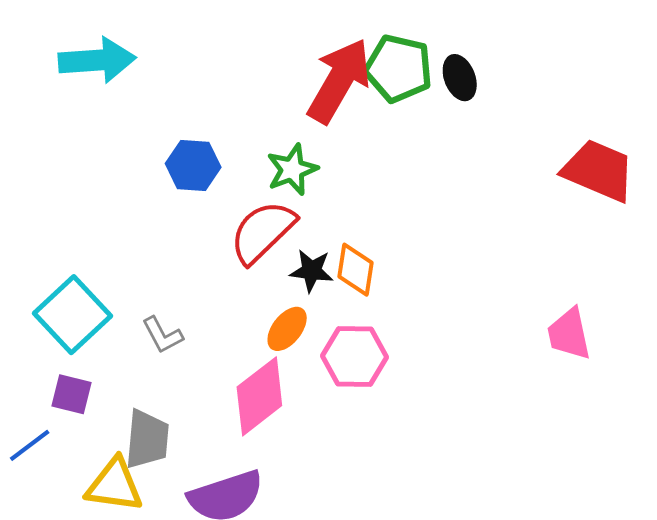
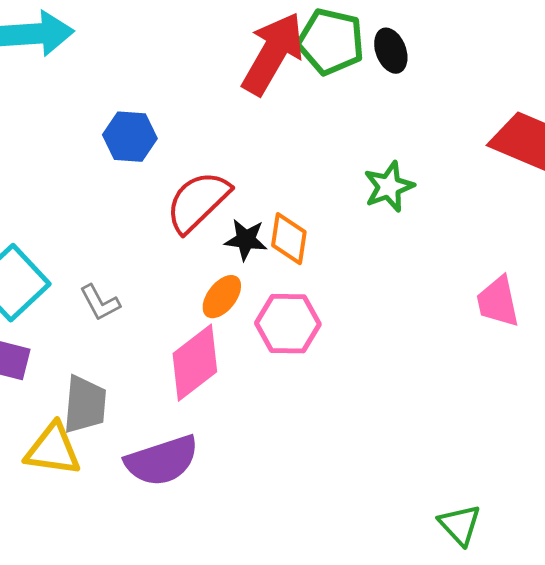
green star: (292, 170) -> (389, 187), moved

